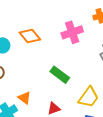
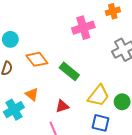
orange diamond: (30, 36) -> (37, 59), moved

